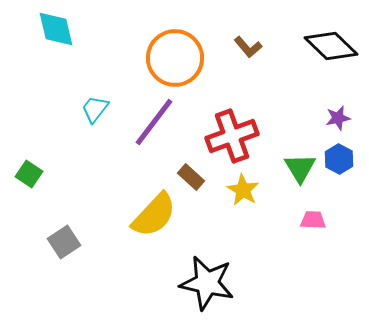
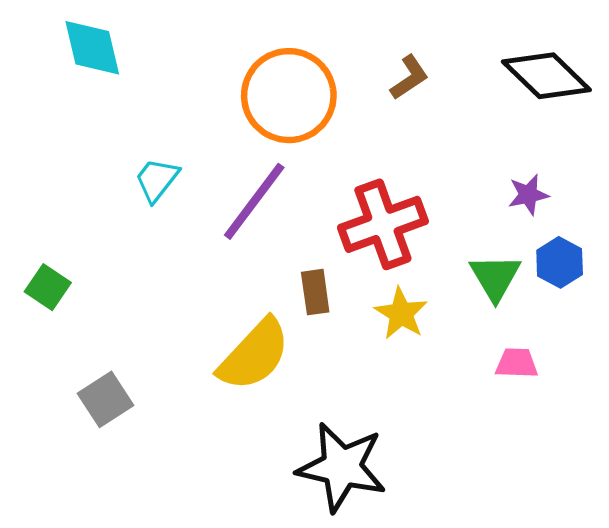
brown L-shape: (248, 47) -> (409, 77), turned -84
purple star: (338, 118) -> (528, 195), moved
brown rectangle: (191, 177) -> (315, 292), turned 40

